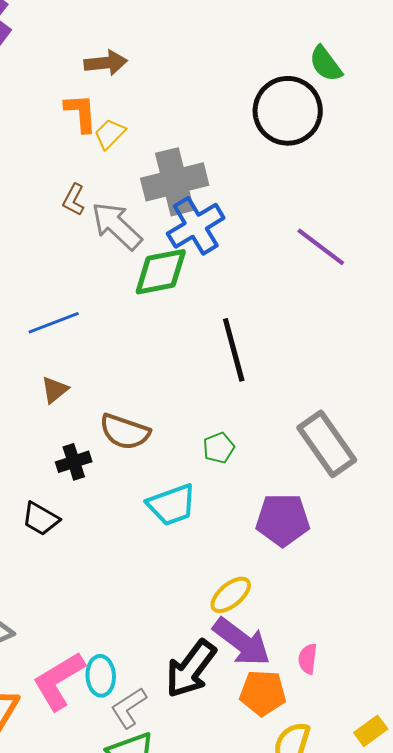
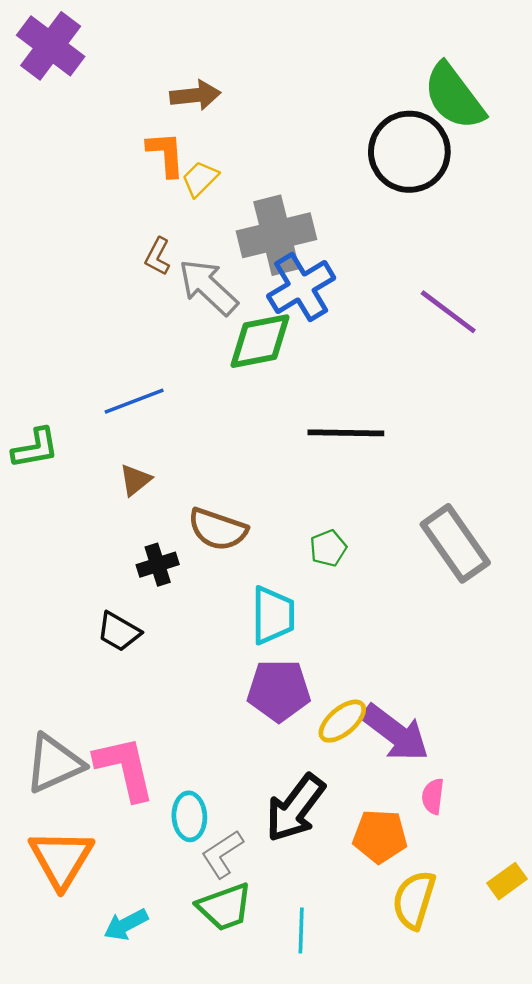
green semicircle: (326, 64) -> (454, 96), size x1.6
black line: (234, 350) -> (346, 433), turned -74
cyan trapezoid: (172, 505) -> (273, 615), turned -70
purple pentagon: (283, 520) -> (279, 690), moved
purple arrow: (242, 642) -> (395, 733), moved
pink L-shape: (59, 681) -> (125, 768), moved, turned 108

